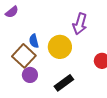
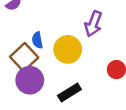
purple circle: (30, 75) -> (30, 80), size x1.5

